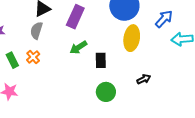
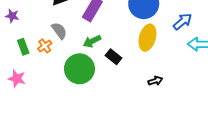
gray semicircle: (36, 31) -> (59, 31), moved, turned 120
black rectangle: (101, 60) -> (113, 57), turned -56
green circle: (106, 92) -> (79, 69), moved, size x1.5

